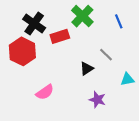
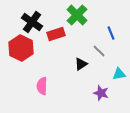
blue line: (119, 21) -> (111, 33), moved
pink semicircle: (45, 92) -> (42, 86), turned 126
purple star: (97, 100) -> (101, 93), moved

